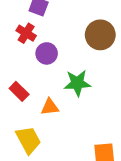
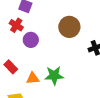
green star: (77, 83) -> (54, 76), moved

